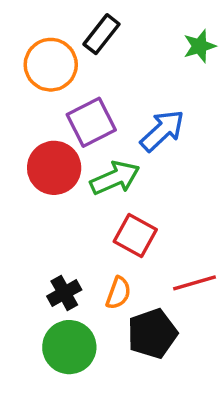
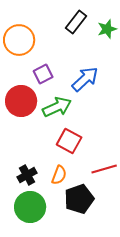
black rectangle: (101, 34) -> (76, 22), moved
purple square: (91, 122) -> (43, 74), size x0.7

